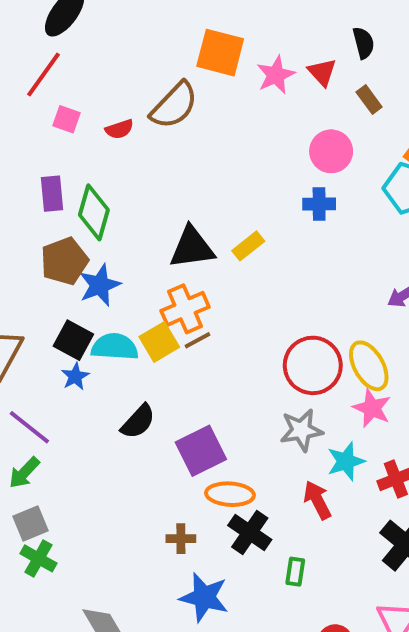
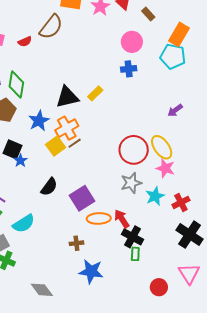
blue star: (100, 285) -> (39, 121), moved
cyan semicircle: (115, 347) -> (24, 224), moved, turned 150
blue star: (75, 376) -> (20, 161), moved
red arrow: (317, 500) -> (122, 219), moved
black cross: (250, 532) -> (133, 237), moved

